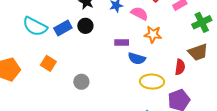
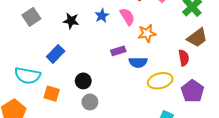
pink semicircle: (139, 13) -> (127, 17), turned 48
cyan semicircle: (35, 26) -> (28, 76), moved
black circle: (85, 26) -> (83, 81), moved

